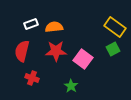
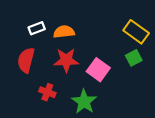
red cross: (32, 78) -> (47, 92), moved
green star: (71, 86) -> (84, 102), size x1.5

